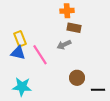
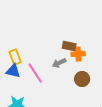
orange cross: (67, 11) -> (78, 54), moved
brown circle: (77, 78) -> (82, 79), moved

